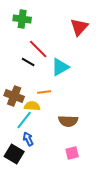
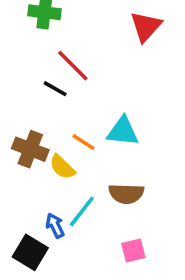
cyan triangle: (60, 67) -> (123, 131), moved, turned 36
orange line: (44, 92) -> (84, 142), turned 40
yellow semicircle: (32, 106) -> (62, 167), turned -140
cyan line: (24, 120) -> (82, 211), moved

